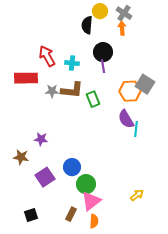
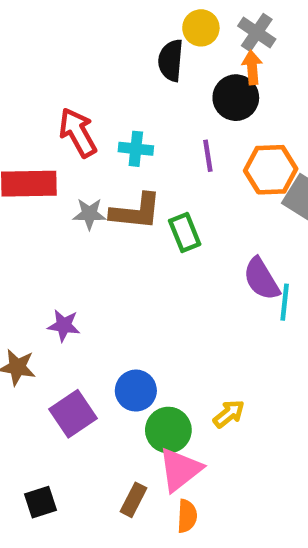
black circle: (103, 52) -> (236, 98), moved
orange hexagon: (130, 91) -> (271, 170), moved
yellow arrow: (137, 195) -> (229, 414), moved

